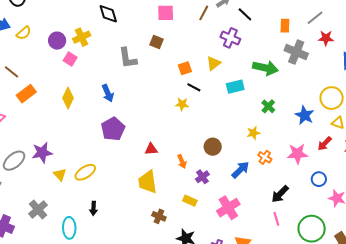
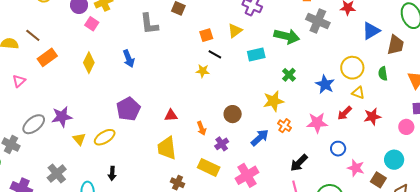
purple pentagon: (113, 129) -> (128, 109), moved
yellow star: (253, 133) -> (273, 101), size x1.5
yellow rectangle: (190, 201) -> (209, 167), size x1.5

